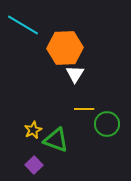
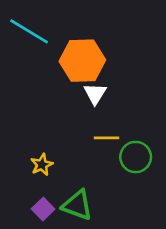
green triangle: (56, 140) -> (77, 205), moved

